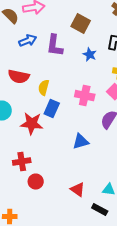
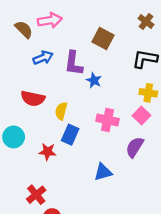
blue star: (90, 55) -> (94, 80), moved
red star: (32, 124) -> (48, 152), size x0.7
red cross: (22, 162) -> (36, 195), turned -30

